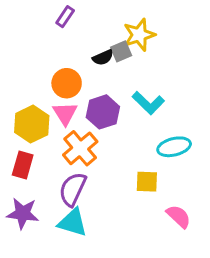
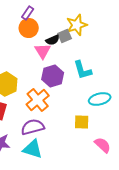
orange circle: (67, 83) -> (29, 28), moved
cyan L-shape: (148, 103) -> (83, 70), turned 30
pink triangle: (65, 113) -> (43, 51), moved
purple semicircle: (73, 189) -> (33, 127), turned 50

